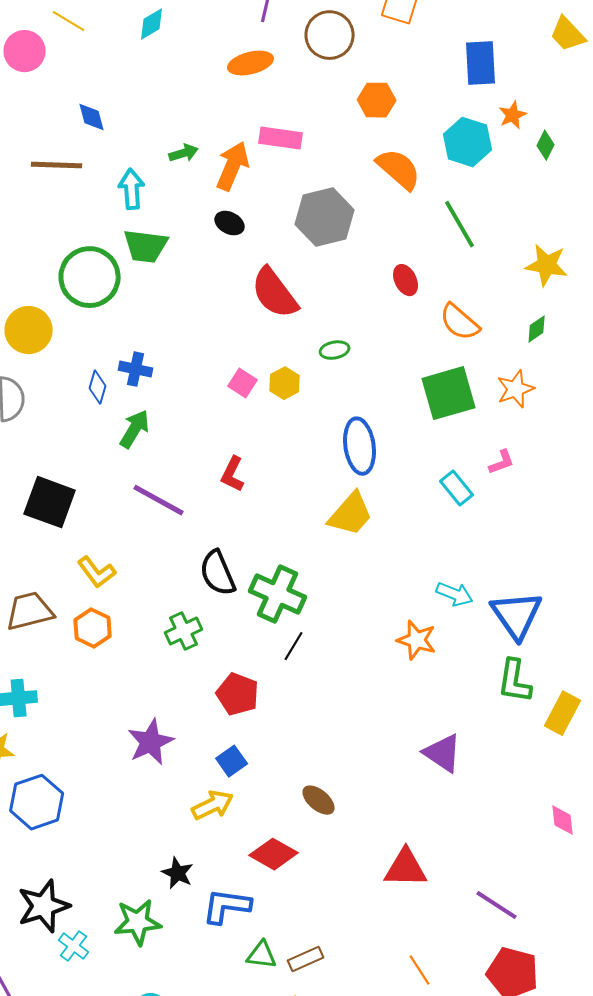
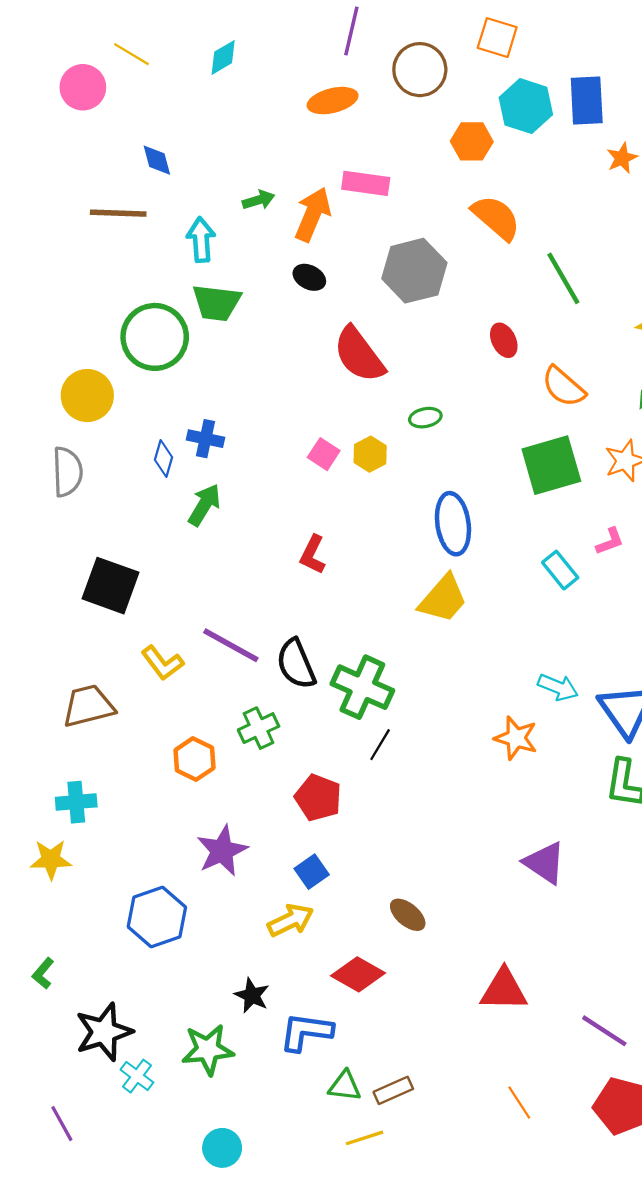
cyan hexagon: (468, 142) -> (526, 106), moved
purple line: (159, 500) -> (231, 645), moved
orange hexagon: (93, 628) -> (194, 759), moved
blue hexagon: (37, 802) -> (157, 917), moved

